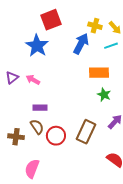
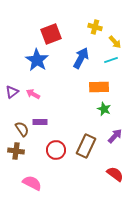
yellow cross: (95, 26) -> (95, 27), moved
brown semicircle: (37, 127) -> (22, 129), moved
pink semicircle: (32, 169) -> (32, 183), turned 96

